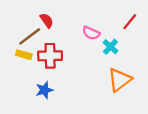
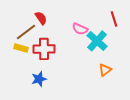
red line: (130, 22) -> (114, 19), turned -56
cyan cross: (110, 47) -> (97, 41), size x1.5
orange triangle: (120, 80) -> (105, 70), size x0.6

